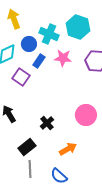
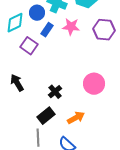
black rectangle: (27, 147) -> (46, 116), moved

